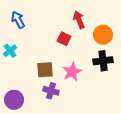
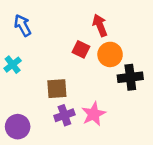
orange circle: (103, 35) -> (110, 54), moved
pink star: (72, 72) -> (94, 114), moved
purple cross: (51, 91) -> (64, 115), turned -35

